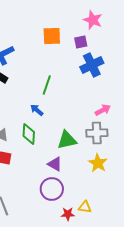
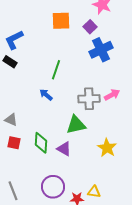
purple square: (81, 42) -> (90, 27), turned -32
gray cross: (97, 133) -> (89, 99), moved
green diamond: (29, 134) -> (41, 143), moved
purple circle: (52, 189) -> (53, 187), moved

